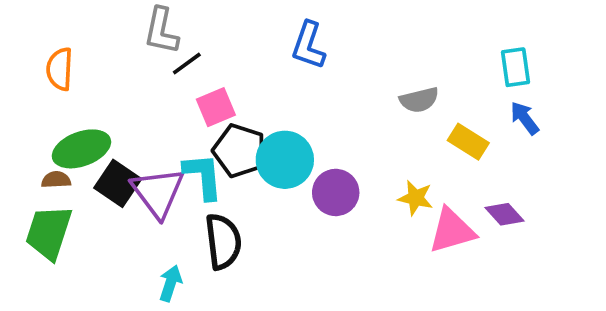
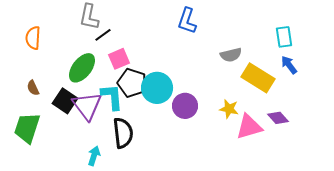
blue L-shape: (308, 45) -> (187, 21), moved
yellow rectangle: (468, 142) -> (258, 78), size x1.5
green ellipse: (81, 149) -> (82, 68), moved, turned -32
brown semicircle: (56, 180) -> (33, 88), moved, turned -112

